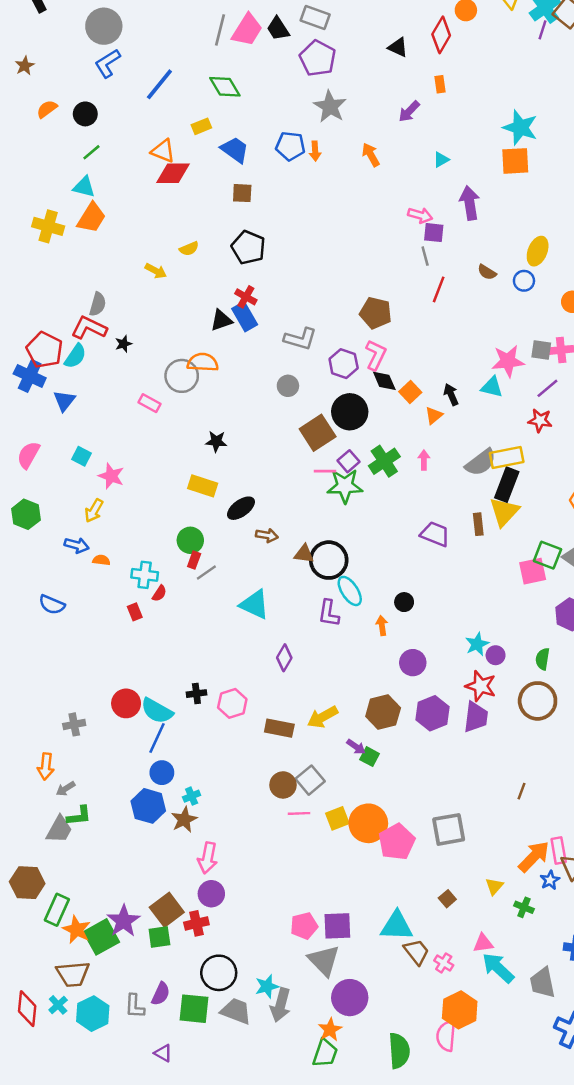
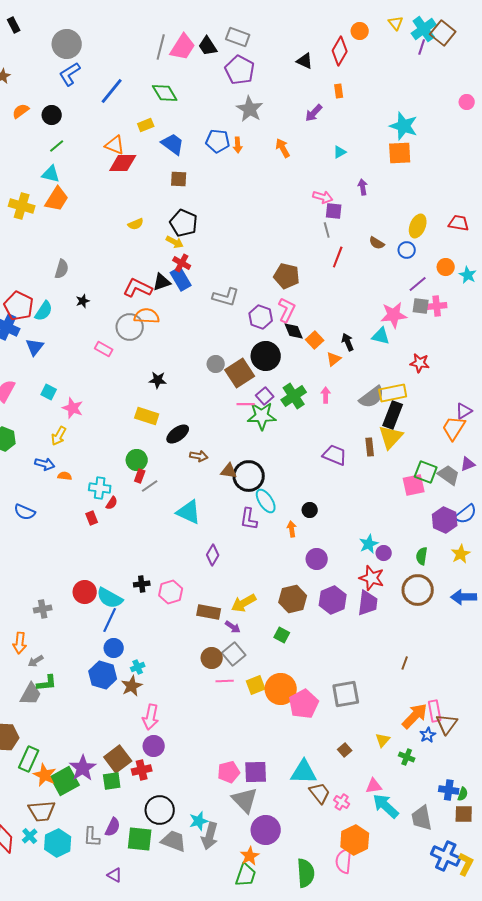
purple arrow: (470, 203) -> (363, 187), size x0.6
yellow arrow: (156, 271) -> (175, 242), moved
red L-shape: (89, 328) -> (138, 288), moved
gray circle: (288, 386) -> (216, 364), moved
purple line: (547, 388) -> (418, 284), moved
purple arrow: (356, 747) -> (233, 627), moved

